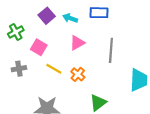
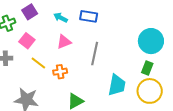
purple square: (47, 16) -> (30, 12), moved
orange cross: (78, 74) -> (60, 72), turned 32

